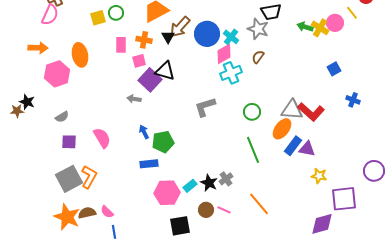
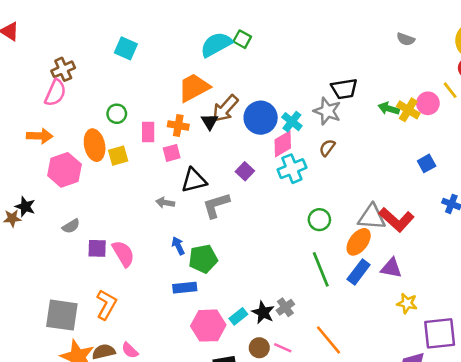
green circle: (116, 13) -> (117, 114), moved
yellow square: (98, 18) -> (118, 156), moved
black triangle: (165, 71) -> (194, 180), moved, turned -30
purple square: (150, 80) -> (245, 171), moved, size x0.6
gray L-shape: (205, 107) -> (216, 205), moved
purple square: (69, 142) -> (97, 248), moved
blue rectangle: (293, 146) -> (359, 272), moved
gray square: (69, 179) -> (62, 315), moved, turned 36

